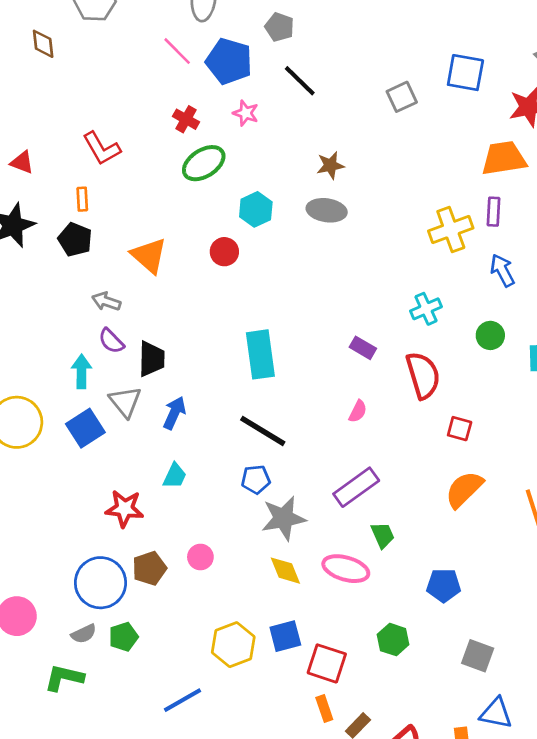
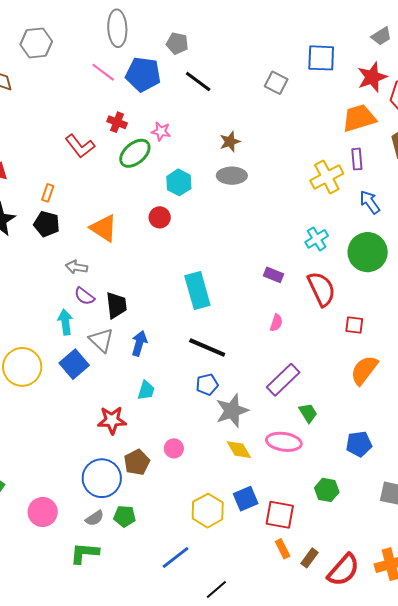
gray square: (402, 97) -> (276, 83), turned -30
pink star: (246, 113) -> (161, 131), moved
red L-shape: (102, 148) -> (80, 146), moved
orange rectangle: (82, 199) -> (48, 193), turned 30
green circle: (490, 335) -> (368, 252), size x1.8
green pentagon: (123, 637) -> (125, 516), turned 30

